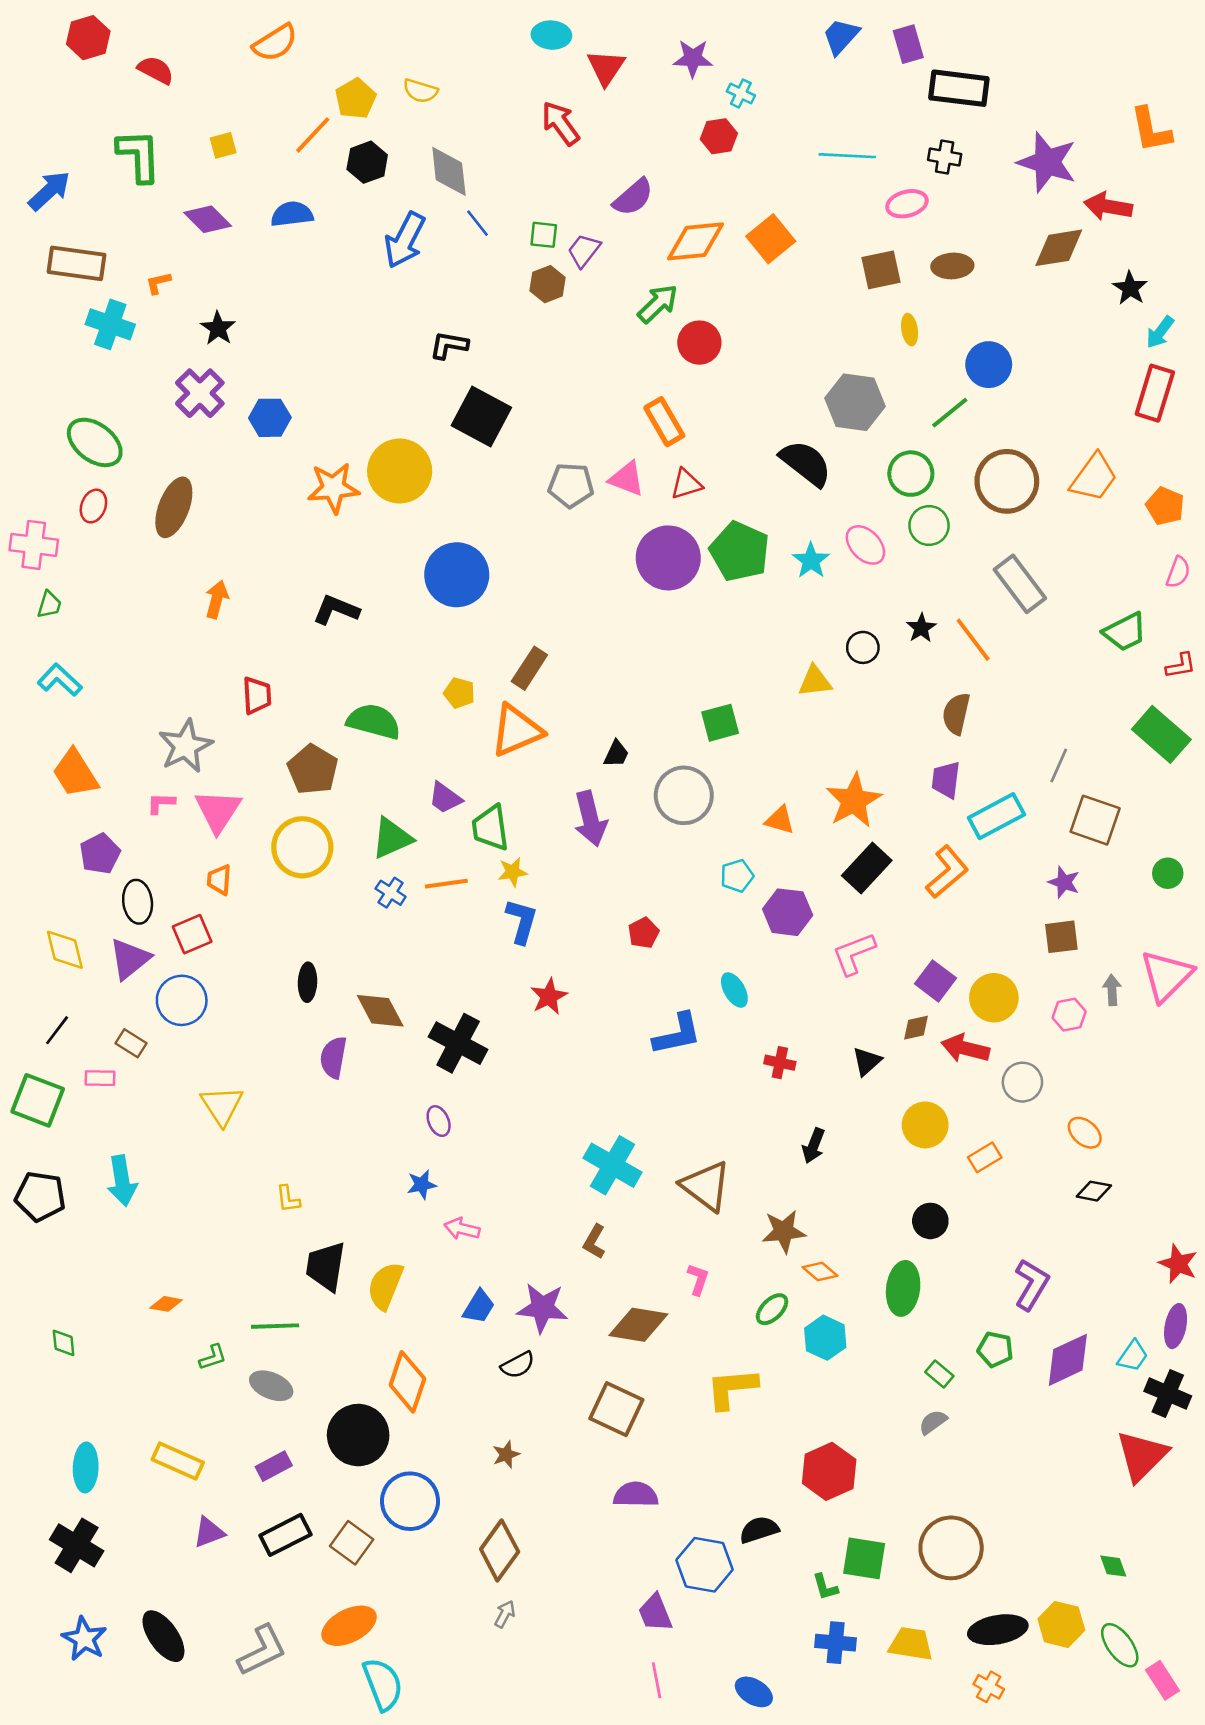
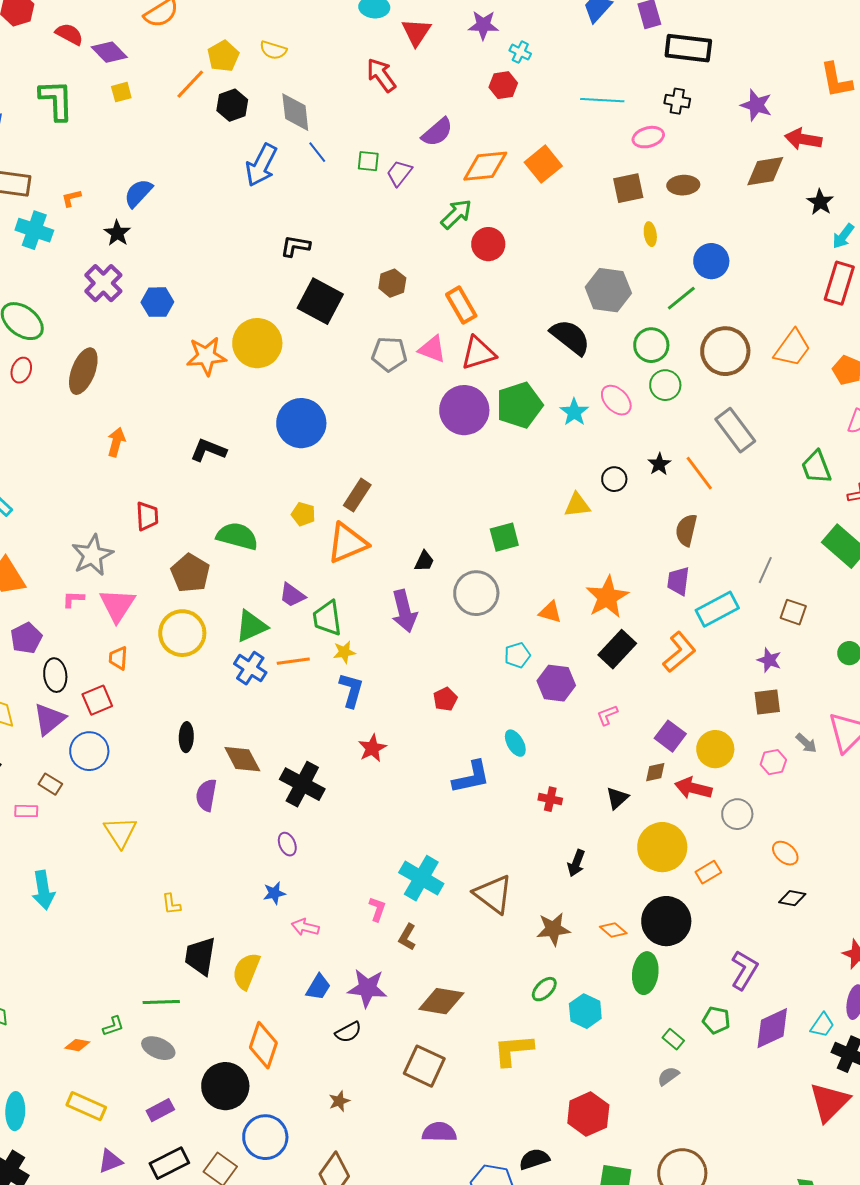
purple star: (1047, 162) -> (756, 105), size x0.7
blue semicircle: (292, 214) -> (138, 193), moved, turned -40
purple diamond: (208, 219) -> (109, 52), moved
brown hexagon: (548, 284) -> (392, 283), moved
red triangle: (686, 484) -> (478, 353), size x1.4
green pentagon: (740, 551) -> (519, 405), turned 30
green trapezoid: (1125, 632) -> (816, 467), turned 96
brown square: (1095, 820) -> (793, 612), size x0.7
blue cross: (391, 893) -> (250, 668), size x1.4
pink L-shape: (854, 954) -> (607, 715), size x0.6
gray arrow: (1112, 990) -> (806, 743), turned 135
yellow circle: (925, 1125) -> (662, 847), size x1.4
black circle: (930, 1221) -> (666, 921), size x1.8
orange diamond: (820, 1272) -> (613, 930), moved
pink L-shape: (698, 1279) -> (377, 909), moved
orange diamond: (166, 1304) -> (77, 1045), moved

